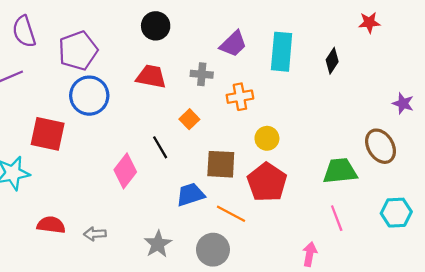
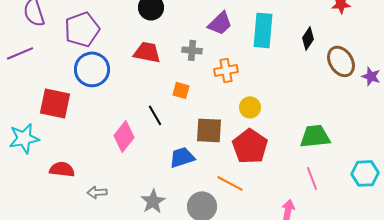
orange square: (189, 119) -> (181, 90), turned -30
brown ellipse: (381, 146) -> (341, 61), moved
orange line: (231, 214) -> (230, 183), moved
red semicircle: (51, 225) -> (62, 169), moved

